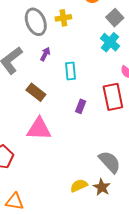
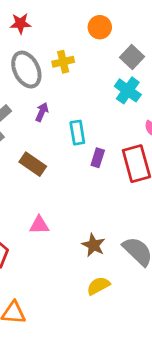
purple rectangle: (81, 106) -> (98, 158), moved
pink triangle: (39, 129) -> (39, 225), moved, size x0.6
brown star: (102, 187) -> (94, 245), moved

